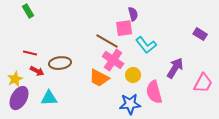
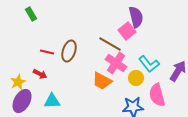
purple semicircle: (133, 14) -> (136, 17), size x1.5
pink square: (124, 28) -> (127, 31), turned -30
cyan L-shape: (146, 45) -> (149, 64), moved
red line: (30, 53) -> (47, 52), moved
brown ellipse: (60, 63) -> (69, 51), moved, turned -65

